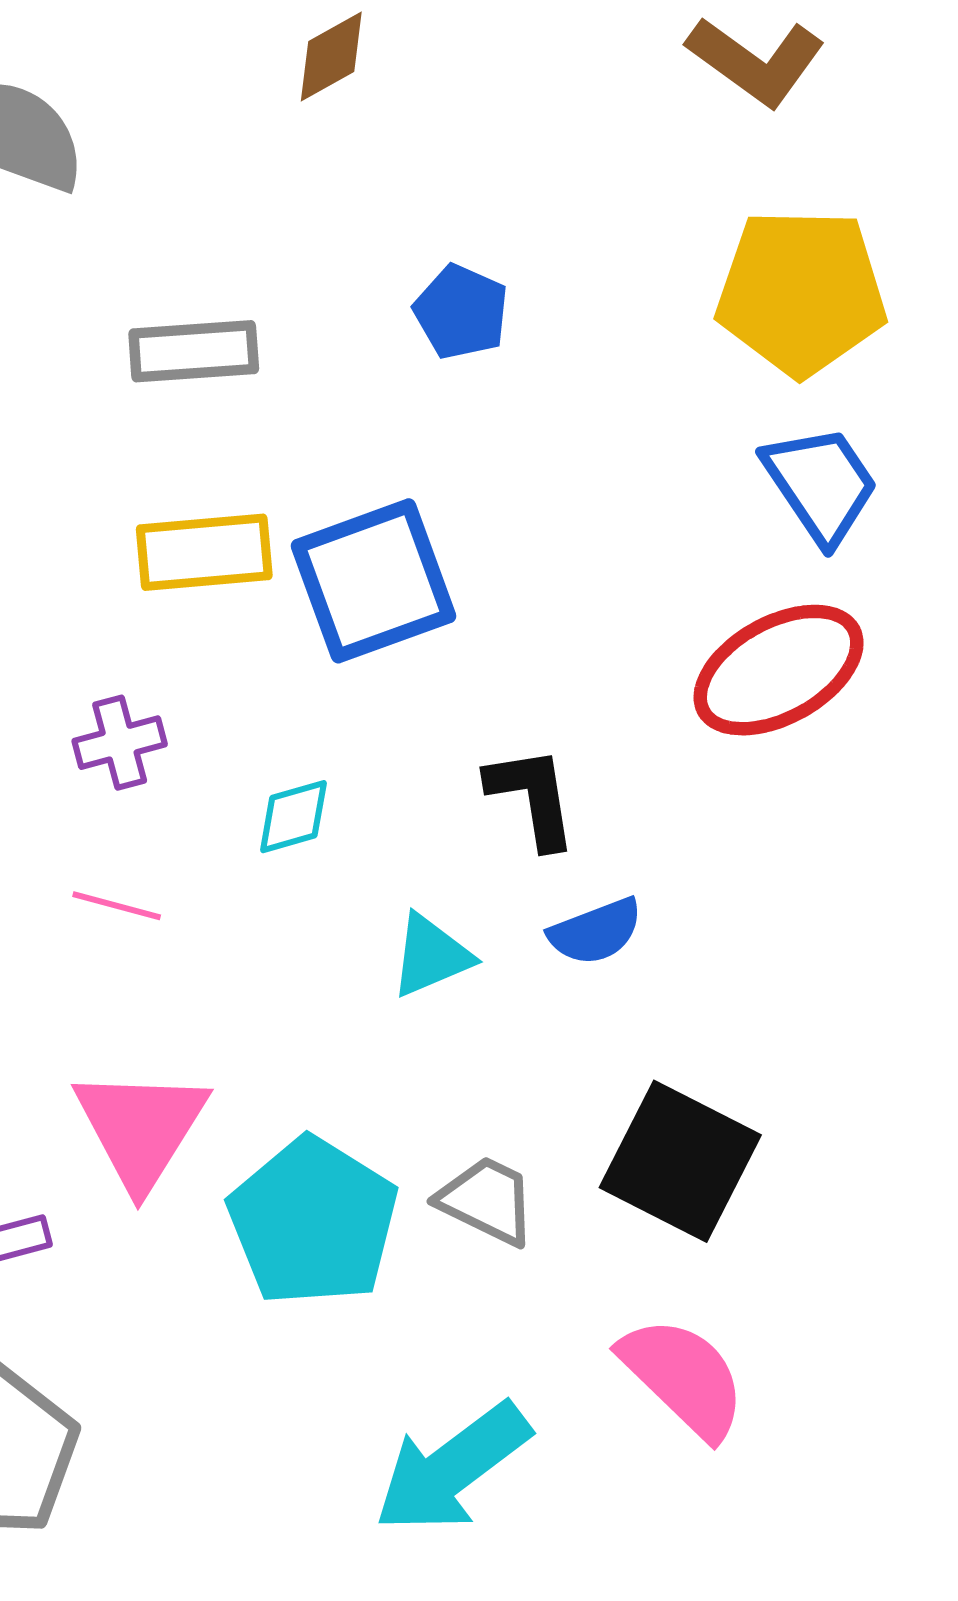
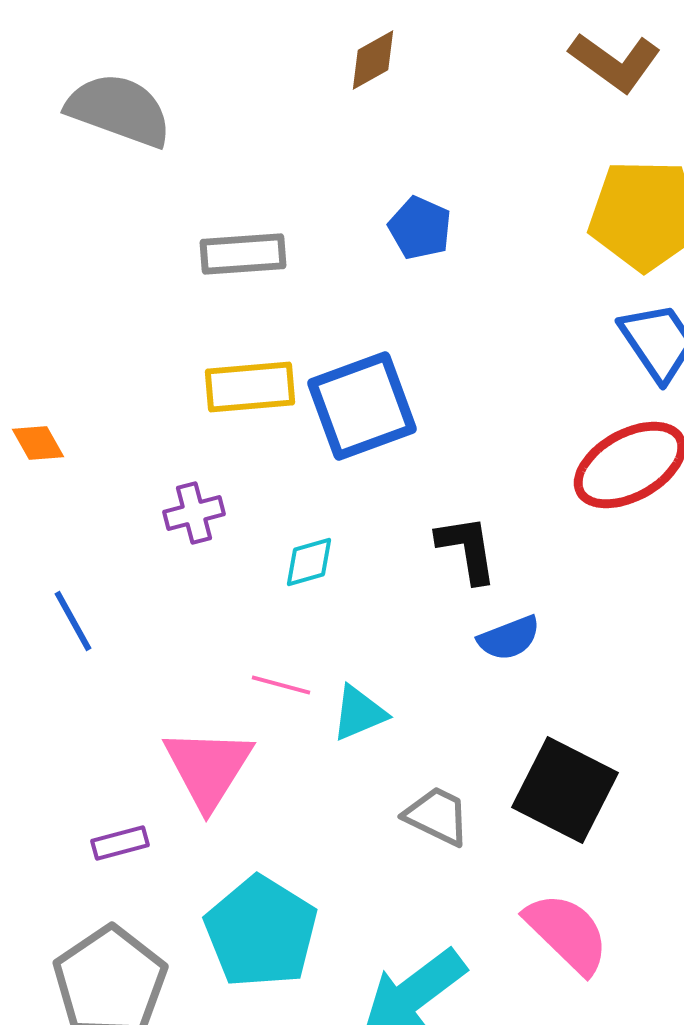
brown diamond: (331, 57) -> (373, 60), moved
pink line: (117, 906) -> (281, 685), moved
cyan triangle: (431, 956) -> (359, 713), moved
cyan pentagon: (313, 1222) -> (261, 932), moved

